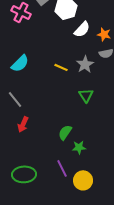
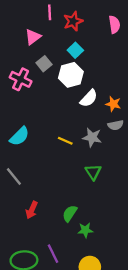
gray star: (85, 64) -> (92, 137), turned -30
red arrow: (23, 124) -> (32, 210), moved
purple line: (62, 168) -> (53, 254), moved

